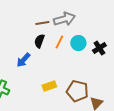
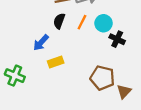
black cross: (99, 48) -> (117, 39), moved, turned -32
yellow rectangle: (49, 86) -> (56, 62), moved

